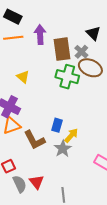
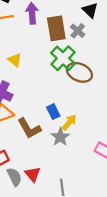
brown ellipse: (90, 68) -> (79, 72), moved
green cross: (67, 77) -> (63, 58), turned 30
blue rectangle: (57, 125) -> (53, 112), turned -40

